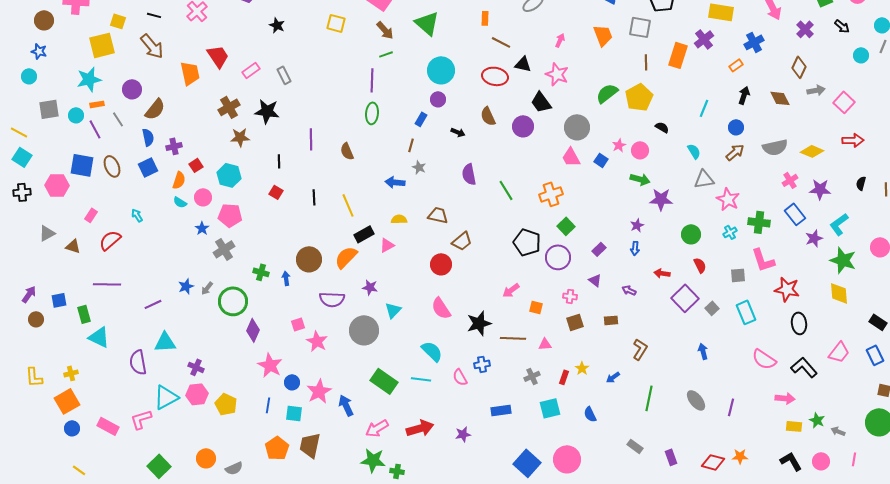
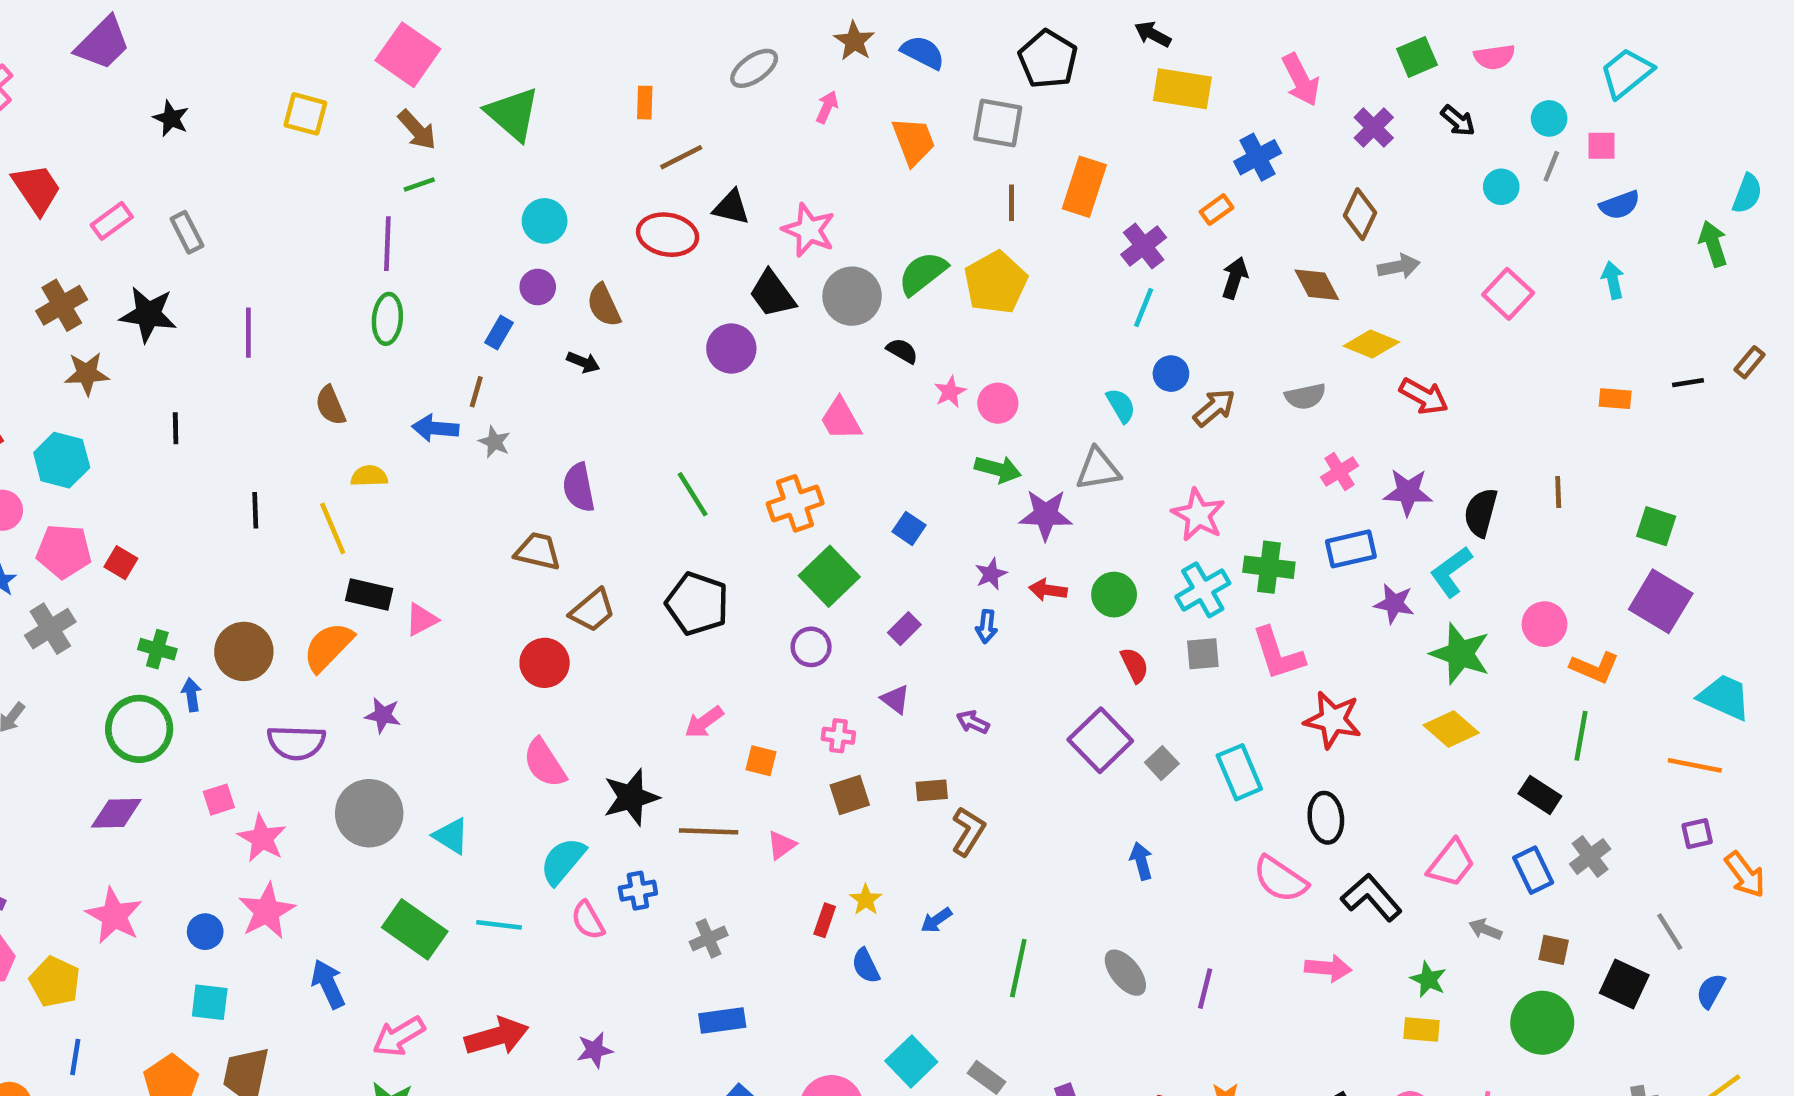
purple cross: (704, 39) -> (1144, 246), moved
pink arrow: (560, 40) -> (827, 107), moved
brown line: (501, 42) -> (681, 157), turned -54
cyan circle: (441, 70) -> (545, 221), size x0.7
pink square: (844, 102) -> (1508, 294), moved
brown semicircle: (488, 116) -> (604, 305), moved
gray circle: (577, 127) -> (852, 296), moved
black semicircle: (662, 127) -> (902, 351), moved
blue circle: (736, 127) -> (1171, 374), moved
purple line: (311, 139) -> (248, 333), moved
red arrow: (853, 140) -> (1424, 396), moved, turned 30
gray semicircle: (775, 147) -> (1305, 396), size x0.7
yellow diamond: (812, 151) -> (1371, 344), moved
blue square: (601, 160) -> (909, 528), moved
purple semicircle: (469, 174) -> (579, 487), moved
gray triangle: (704, 179) -> (1098, 469), moved
blue arrow: (395, 182) -> (435, 428), moved
black semicircle: (861, 183) -> (1481, 513), moved, size x1.5
red square: (276, 192) -> (121, 563), moved
blue rectangle: (795, 214) -> (1351, 549), turned -65
yellow semicircle: (399, 219) -> (369, 476), moved
green square: (566, 226) -> (829, 576), size x1.4
cyan cross: (730, 232) -> (1203, 590), size x1.6
black rectangle: (364, 234) -> (369, 595), turned 42
purple star: (814, 238) -> (1394, 604), turned 30
black pentagon: (527, 242) -> (697, 604), moved
purple circle: (558, 257) -> (811, 647), size x0.7
green cross: (261, 272) -> (157, 649), moved
red arrow: (662, 273) -> (1048, 590), moved
gray square: (738, 275) -> (1203, 654), moved
yellow diamond: (839, 293) -> (1451, 729), turned -45
green circle: (233, 301) -> (139, 729), moved
cyan triangle: (393, 310) -> (451, 836), moved, turned -42
black ellipse: (799, 323) -> (1326, 818), moved
purple diamond: (253, 330) -> (116, 813), turned 65
pink triangle: (545, 344) -> (781, 845), turned -32
brown L-shape: (640, 349) -> (968, 831), moved
cyan semicircle: (432, 351) -> (563, 861), moved, turned -95
pink star: (270, 365) -> (114, 916), moved
gray cross: (532, 376) -> (709, 938), moved
pink star: (319, 391) -> (267, 911), moved
blue line: (268, 405) -> (75, 1057), moved
cyan square: (550, 408) -> (911, 1061), moved, turned -30
blue rectangle: (501, 410) -> (722, 1020), moved
blue semicircle: (590, 414) -> (866, 966), moved
green star: (817, 420) -> (1428, 979), moved
yellow rectangle: (794, 426) -> (1422, 1030), moved
gray arrow: (838, 431) -> (1485, 929), moved

